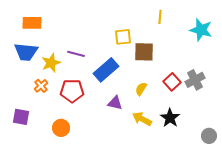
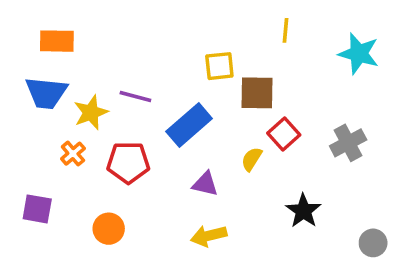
red square: (172, 82) -> (284, 134), moved
yellow arrow: (142, 119) -> (209, 236), moved, turned -42

